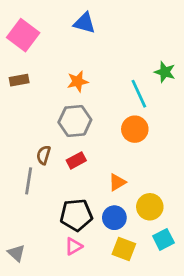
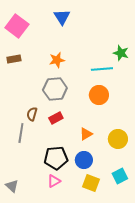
blue triangle: (84, 23) -> (62, 17), turned 42
cyan line: (139, 94) -> (102, 69), turned -70
yellow circle: (150, 207) -> (118, 139), moved

